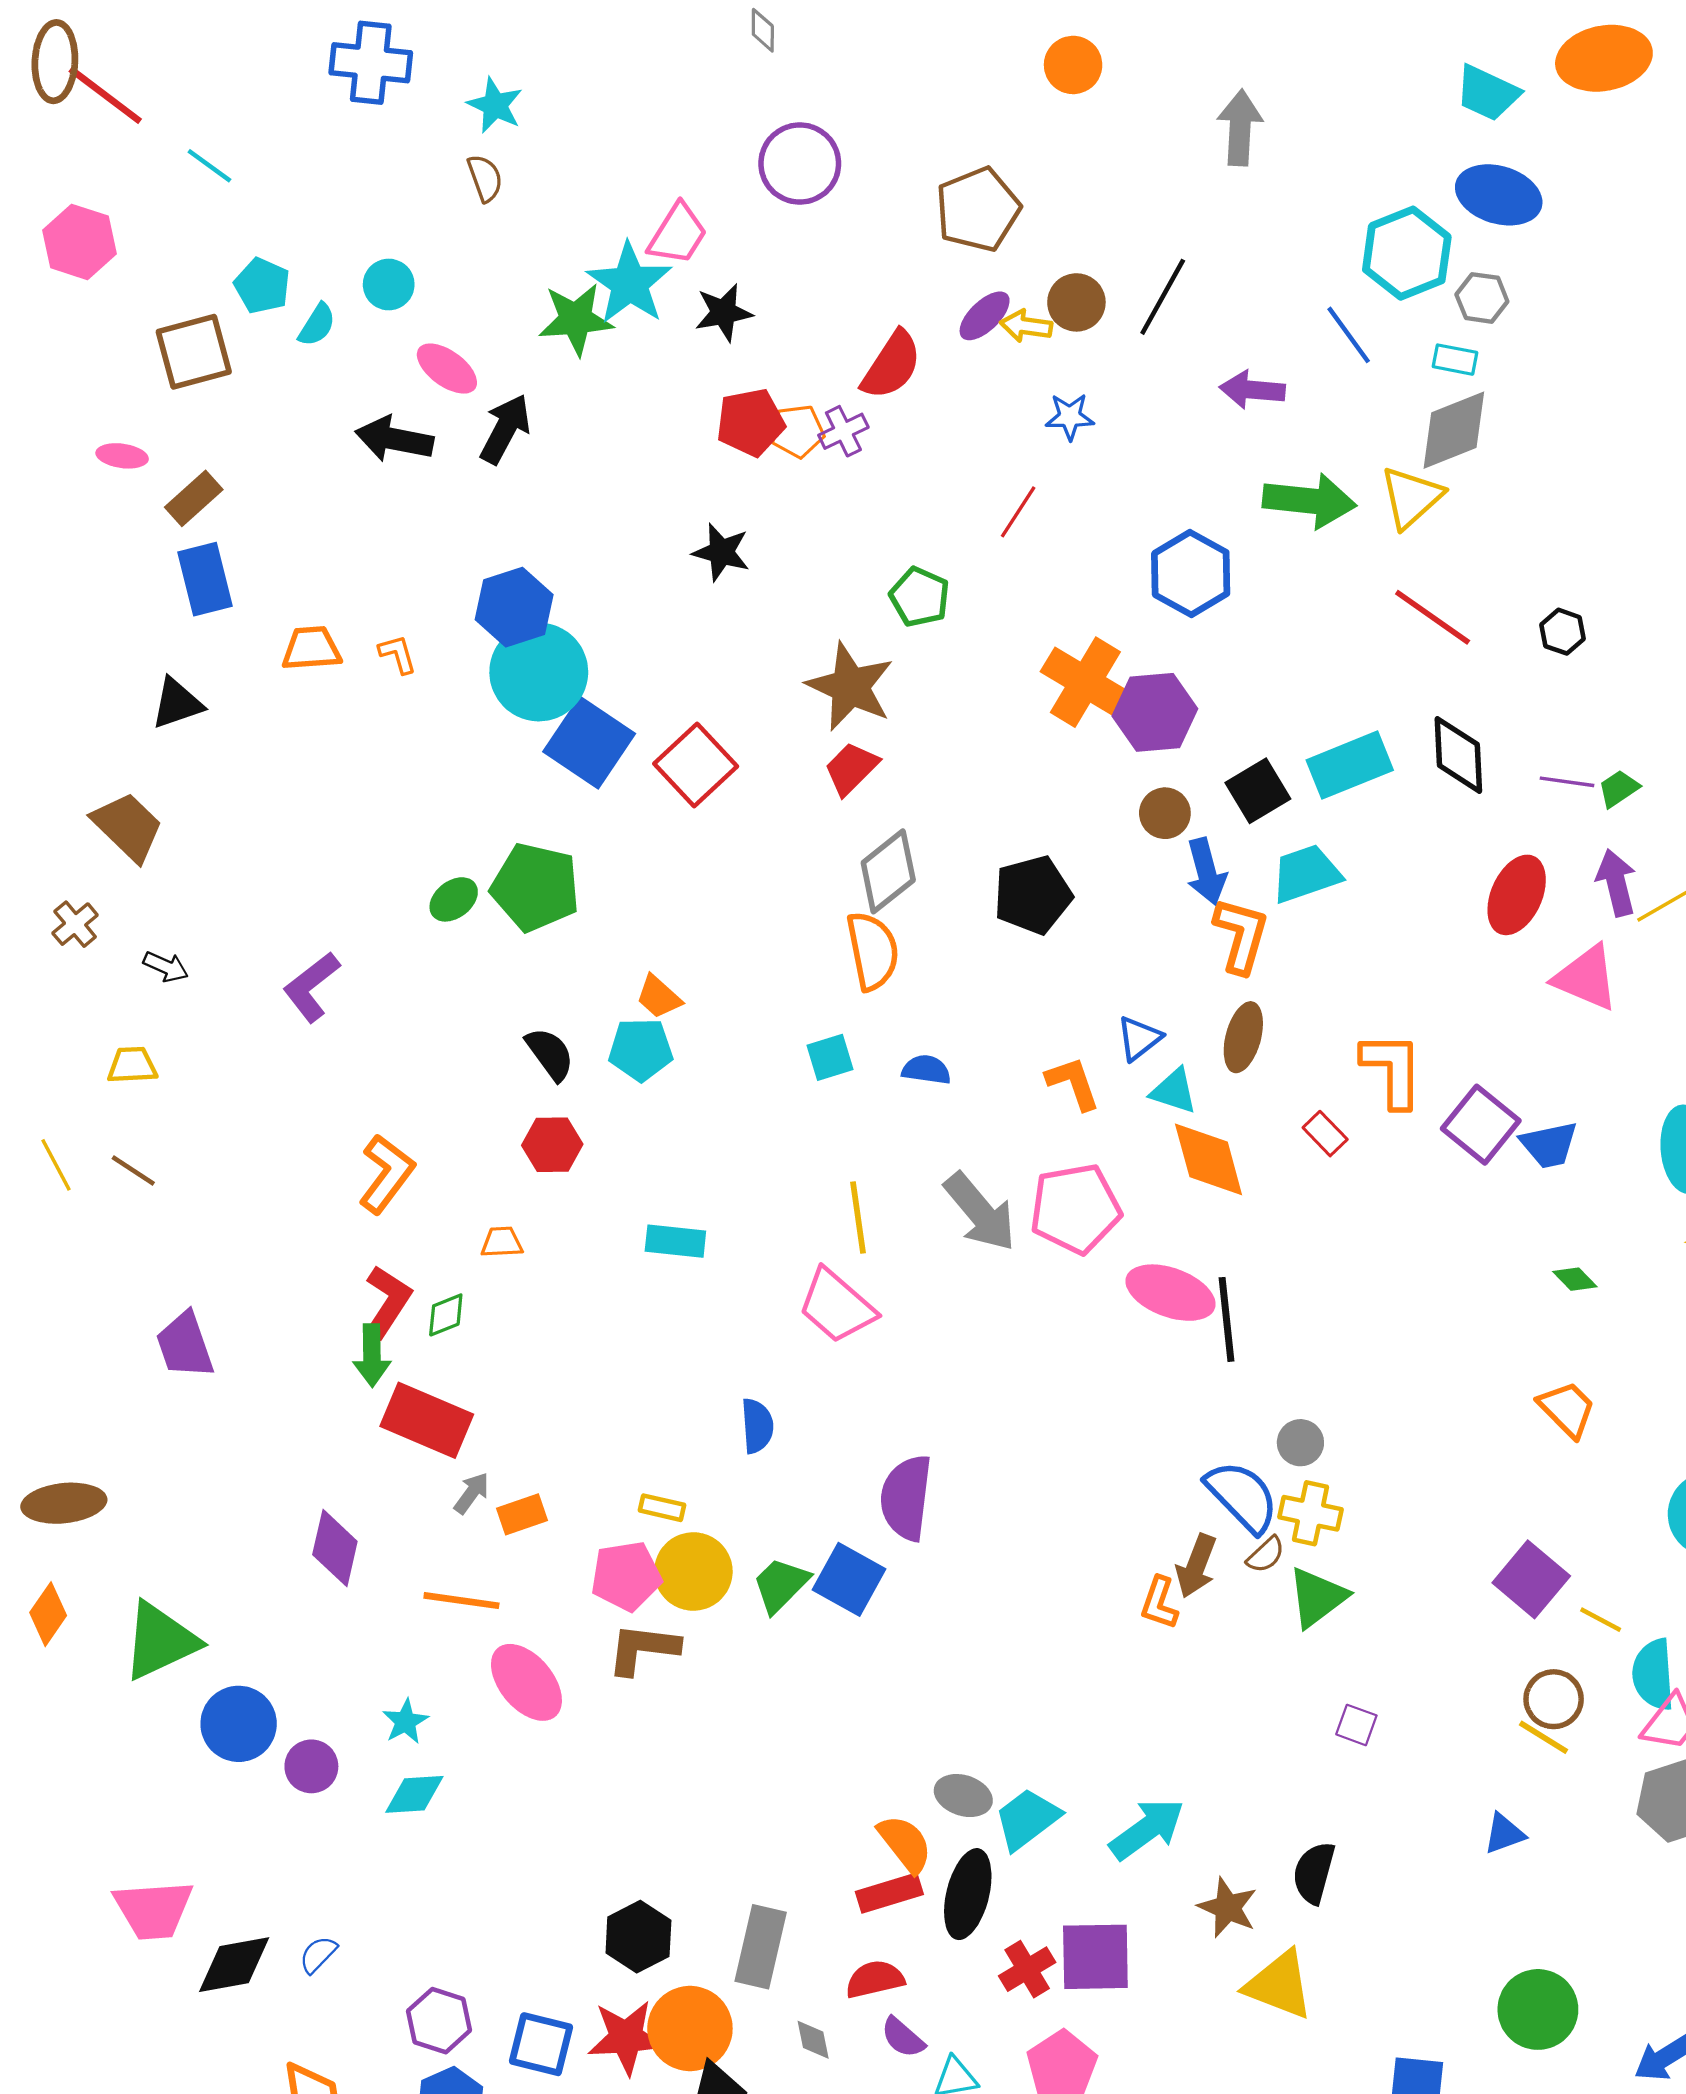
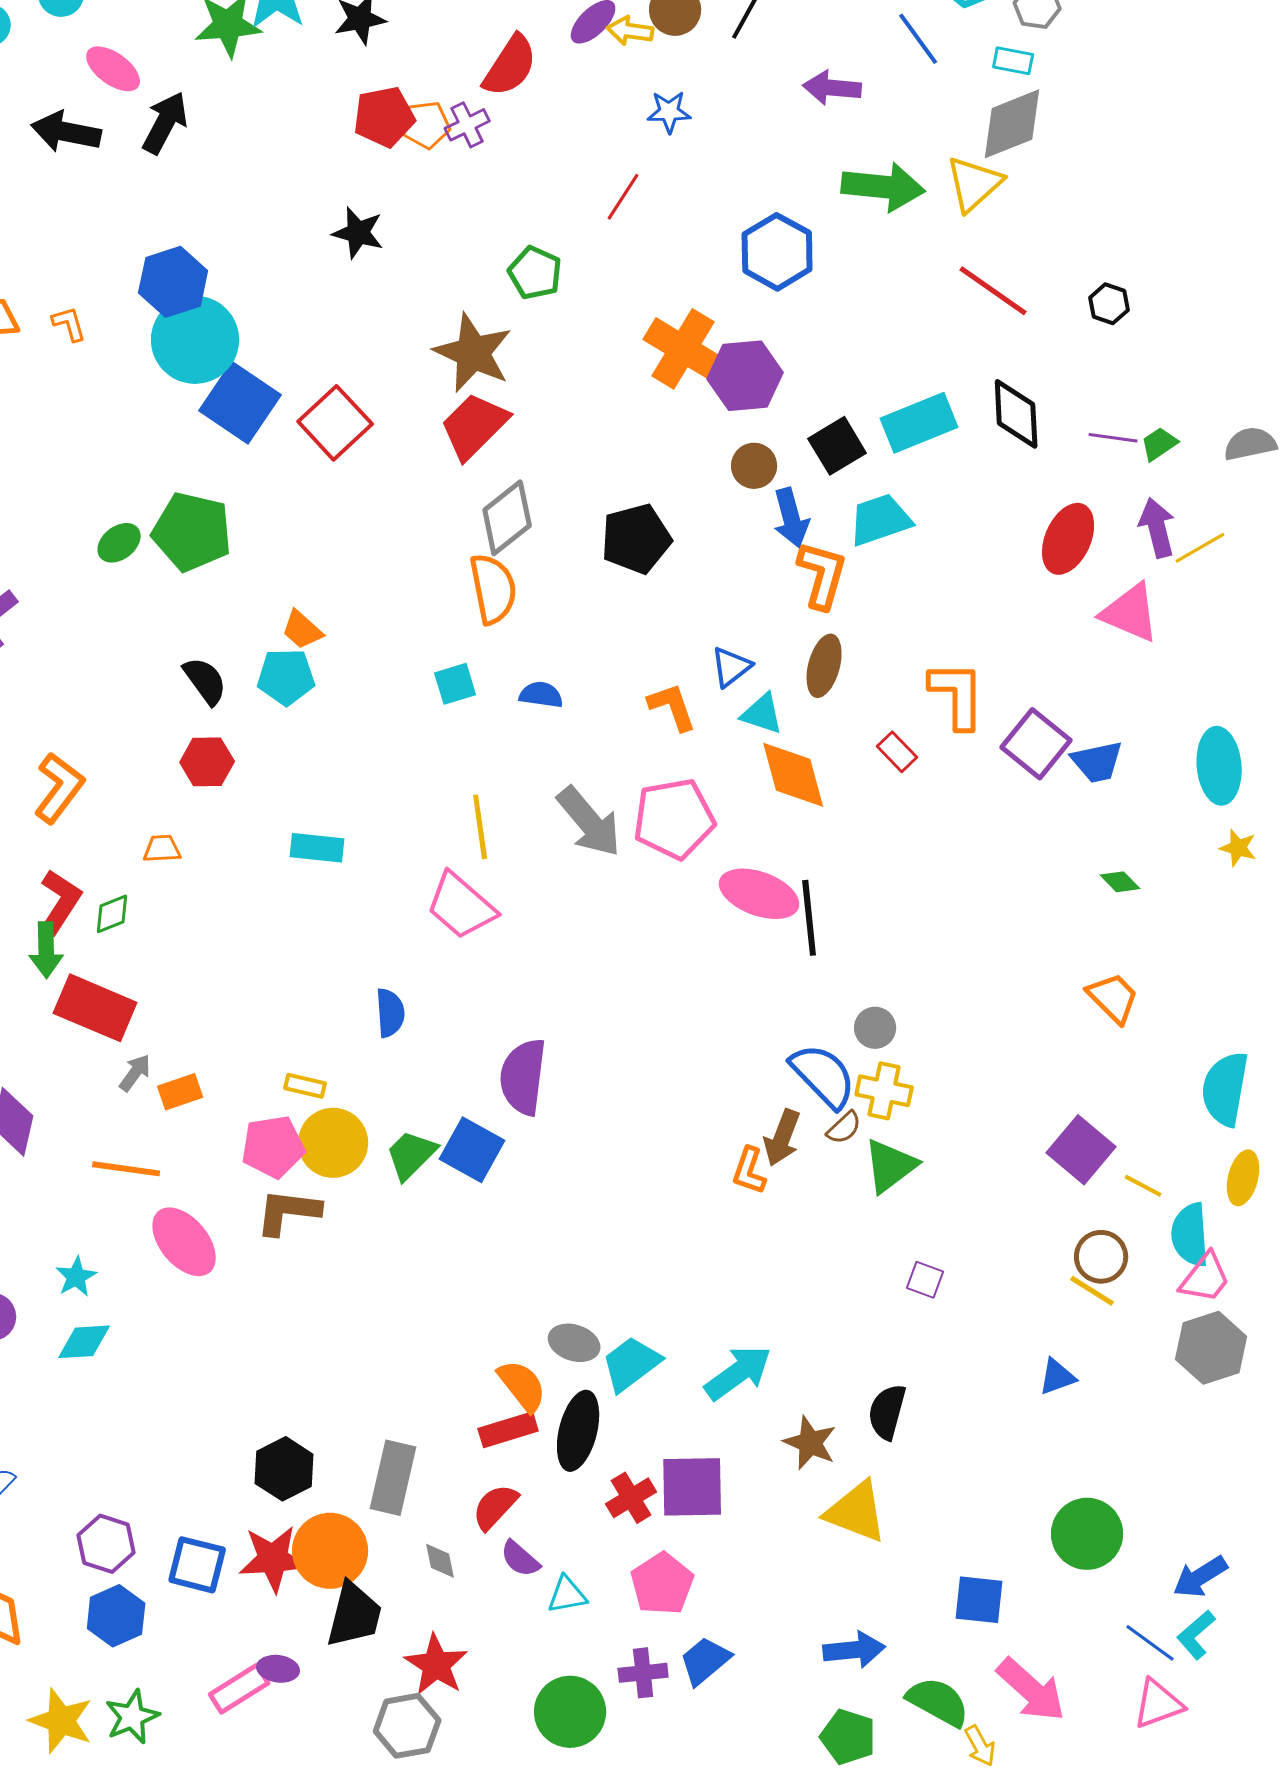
red trapezoid: (851, 768) -> (474, 426), size x1.4
red semicircle: (875, 1979) -> (495, 1507), turned -34

